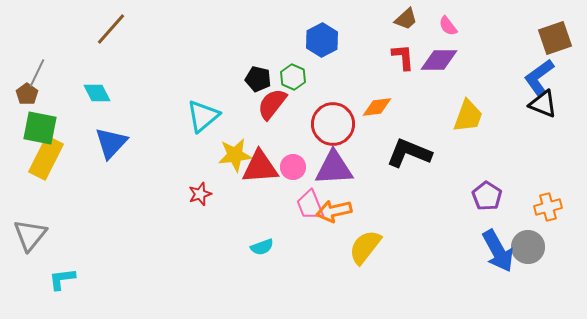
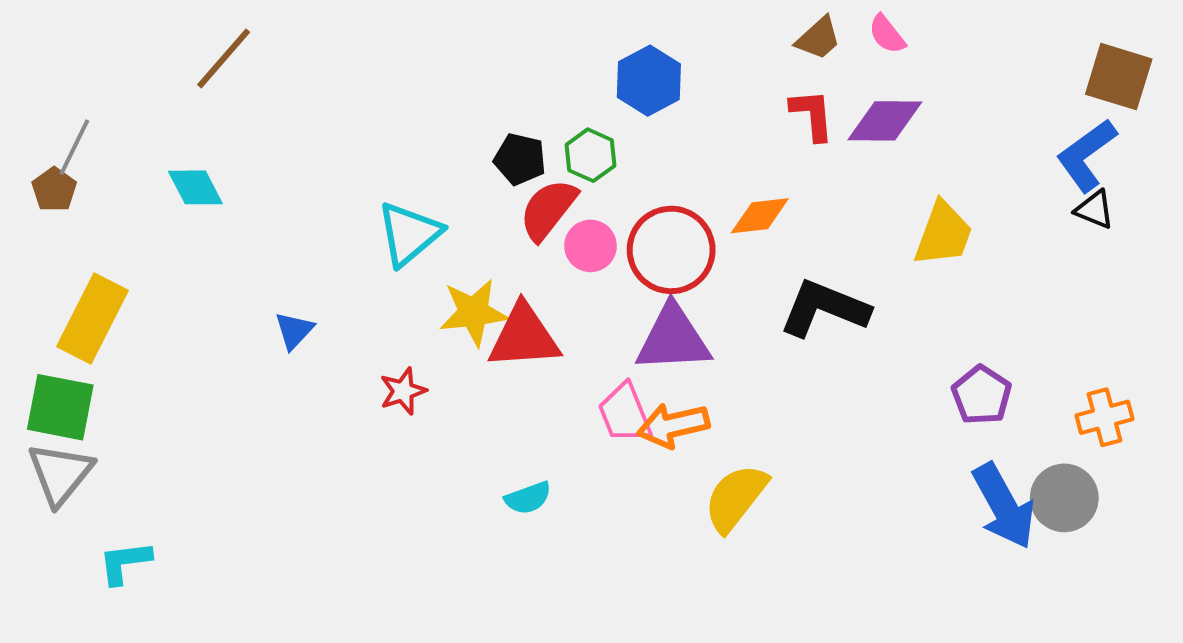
pink semicircle: (448, 26) -> (887, 34), moved
brown square: (555, 38) -> (1119, 77), turned 36
black triangle: (543, 104) -> (1094, 210), size x0.7
green square: (40, 128) -> (60, 407), moved
blue triangle: (111, 143) -> (294, 331), moved, size x0.6
pink circle: (293, 167) -> (590, 246), moved

